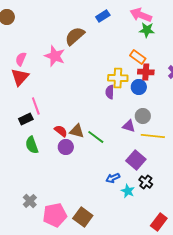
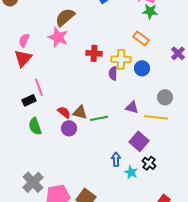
brown semicircle: (75, 36) -> (65, 17), moved
red cross: (146, 72) -> (94, 53), moved
gray circle: (143, 116) -> (165, 97), moved
green line: (96, 137) -> (99, 118), turned -48
blue arrow: (113, 178) -> (116, 159), turned 112
gray cross: (30, 201) -> (33, 182), size x1.5

